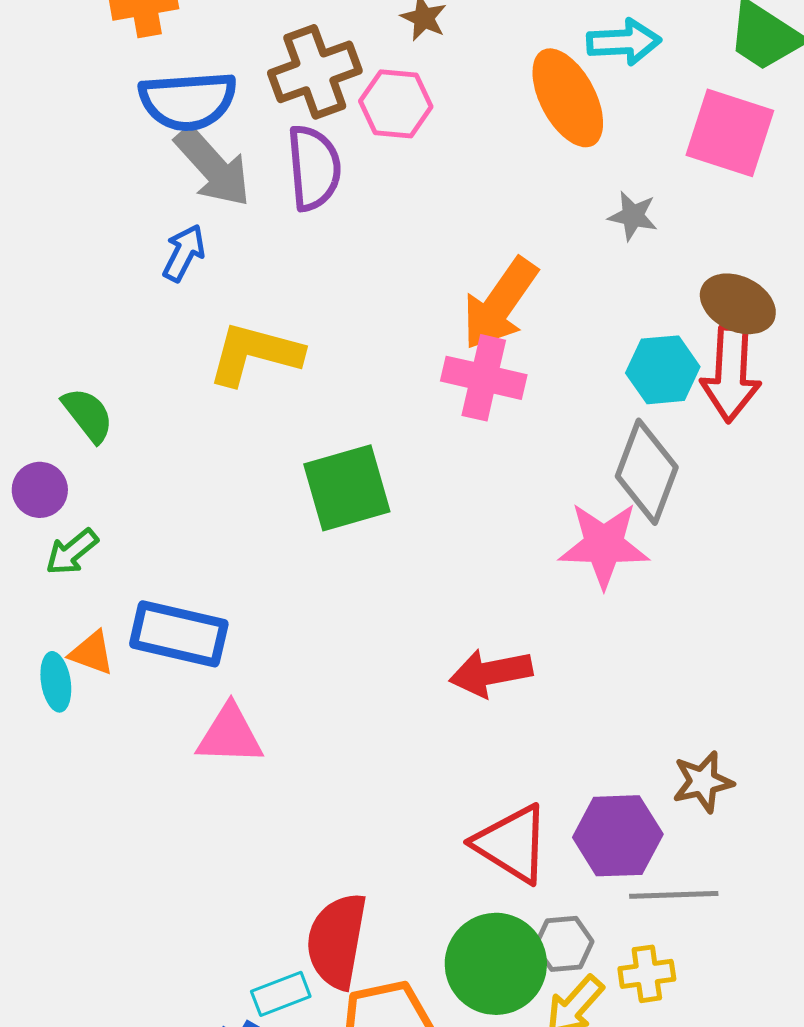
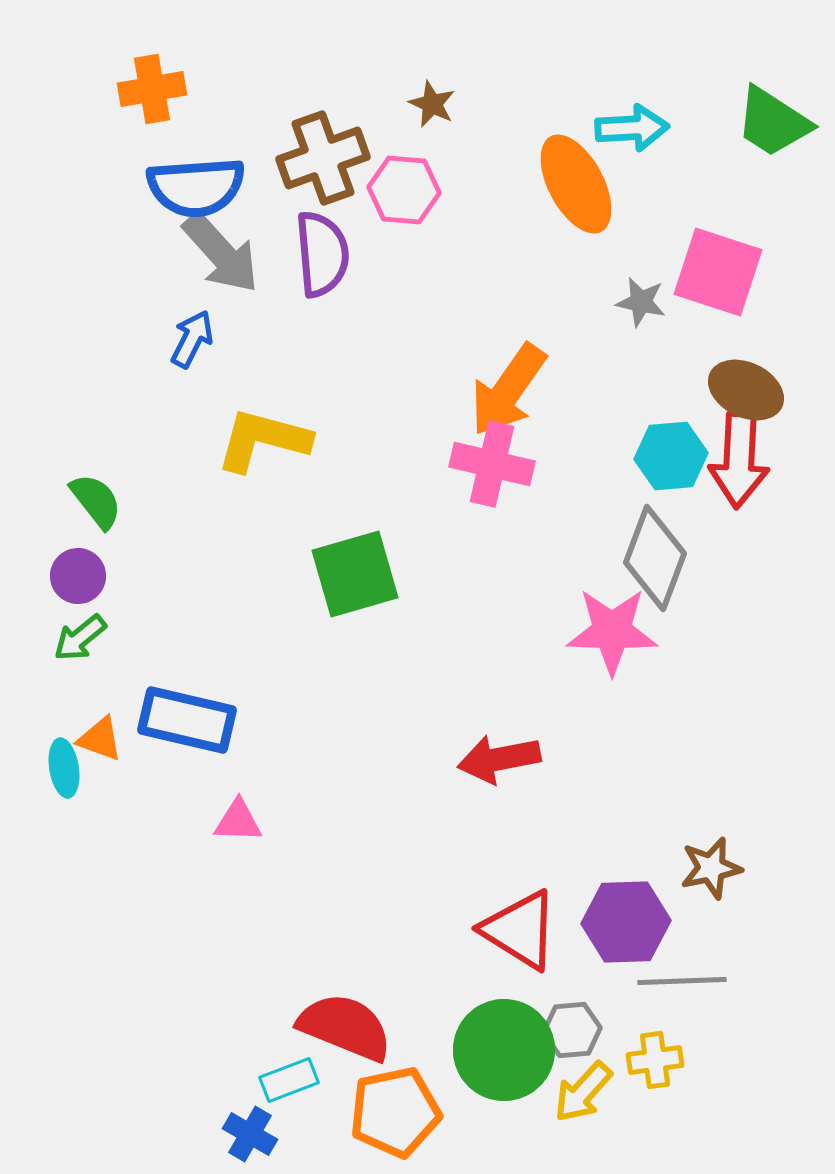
pink square: (730, 133) -> (718, 272), moved
purple circle: (40, 490) -> (78, 576), moved
pink triangle: (230, 735) -> (238, 821), size x0.7
red semicircle: (337, 941) -> (345, 1027), turned 102

